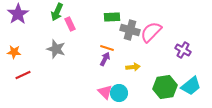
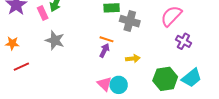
pink rectangle: (70, 24) -> (43, 13), moved
pink semicircle: (151, 32) -> (171, 16), moved

